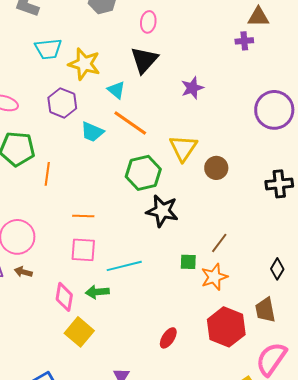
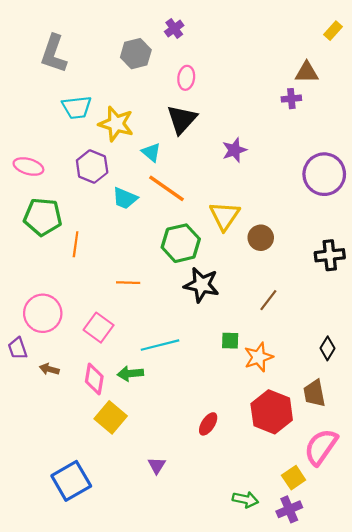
orange line: (83, 216) -> (128, 283), moved
brown line: (219, 243) -> (268, 300), moved
pink square: (83, 250) -> (99, 328), moved, turned 32
brown arrow: (23, 272) -> (49, 369), moved

